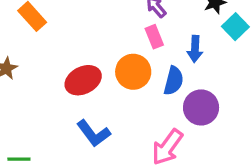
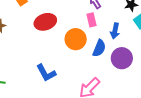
red ellipse: (83, 80) -> (45, 22), moved
purple circle: (201, 107) -> (122, 58), moved

